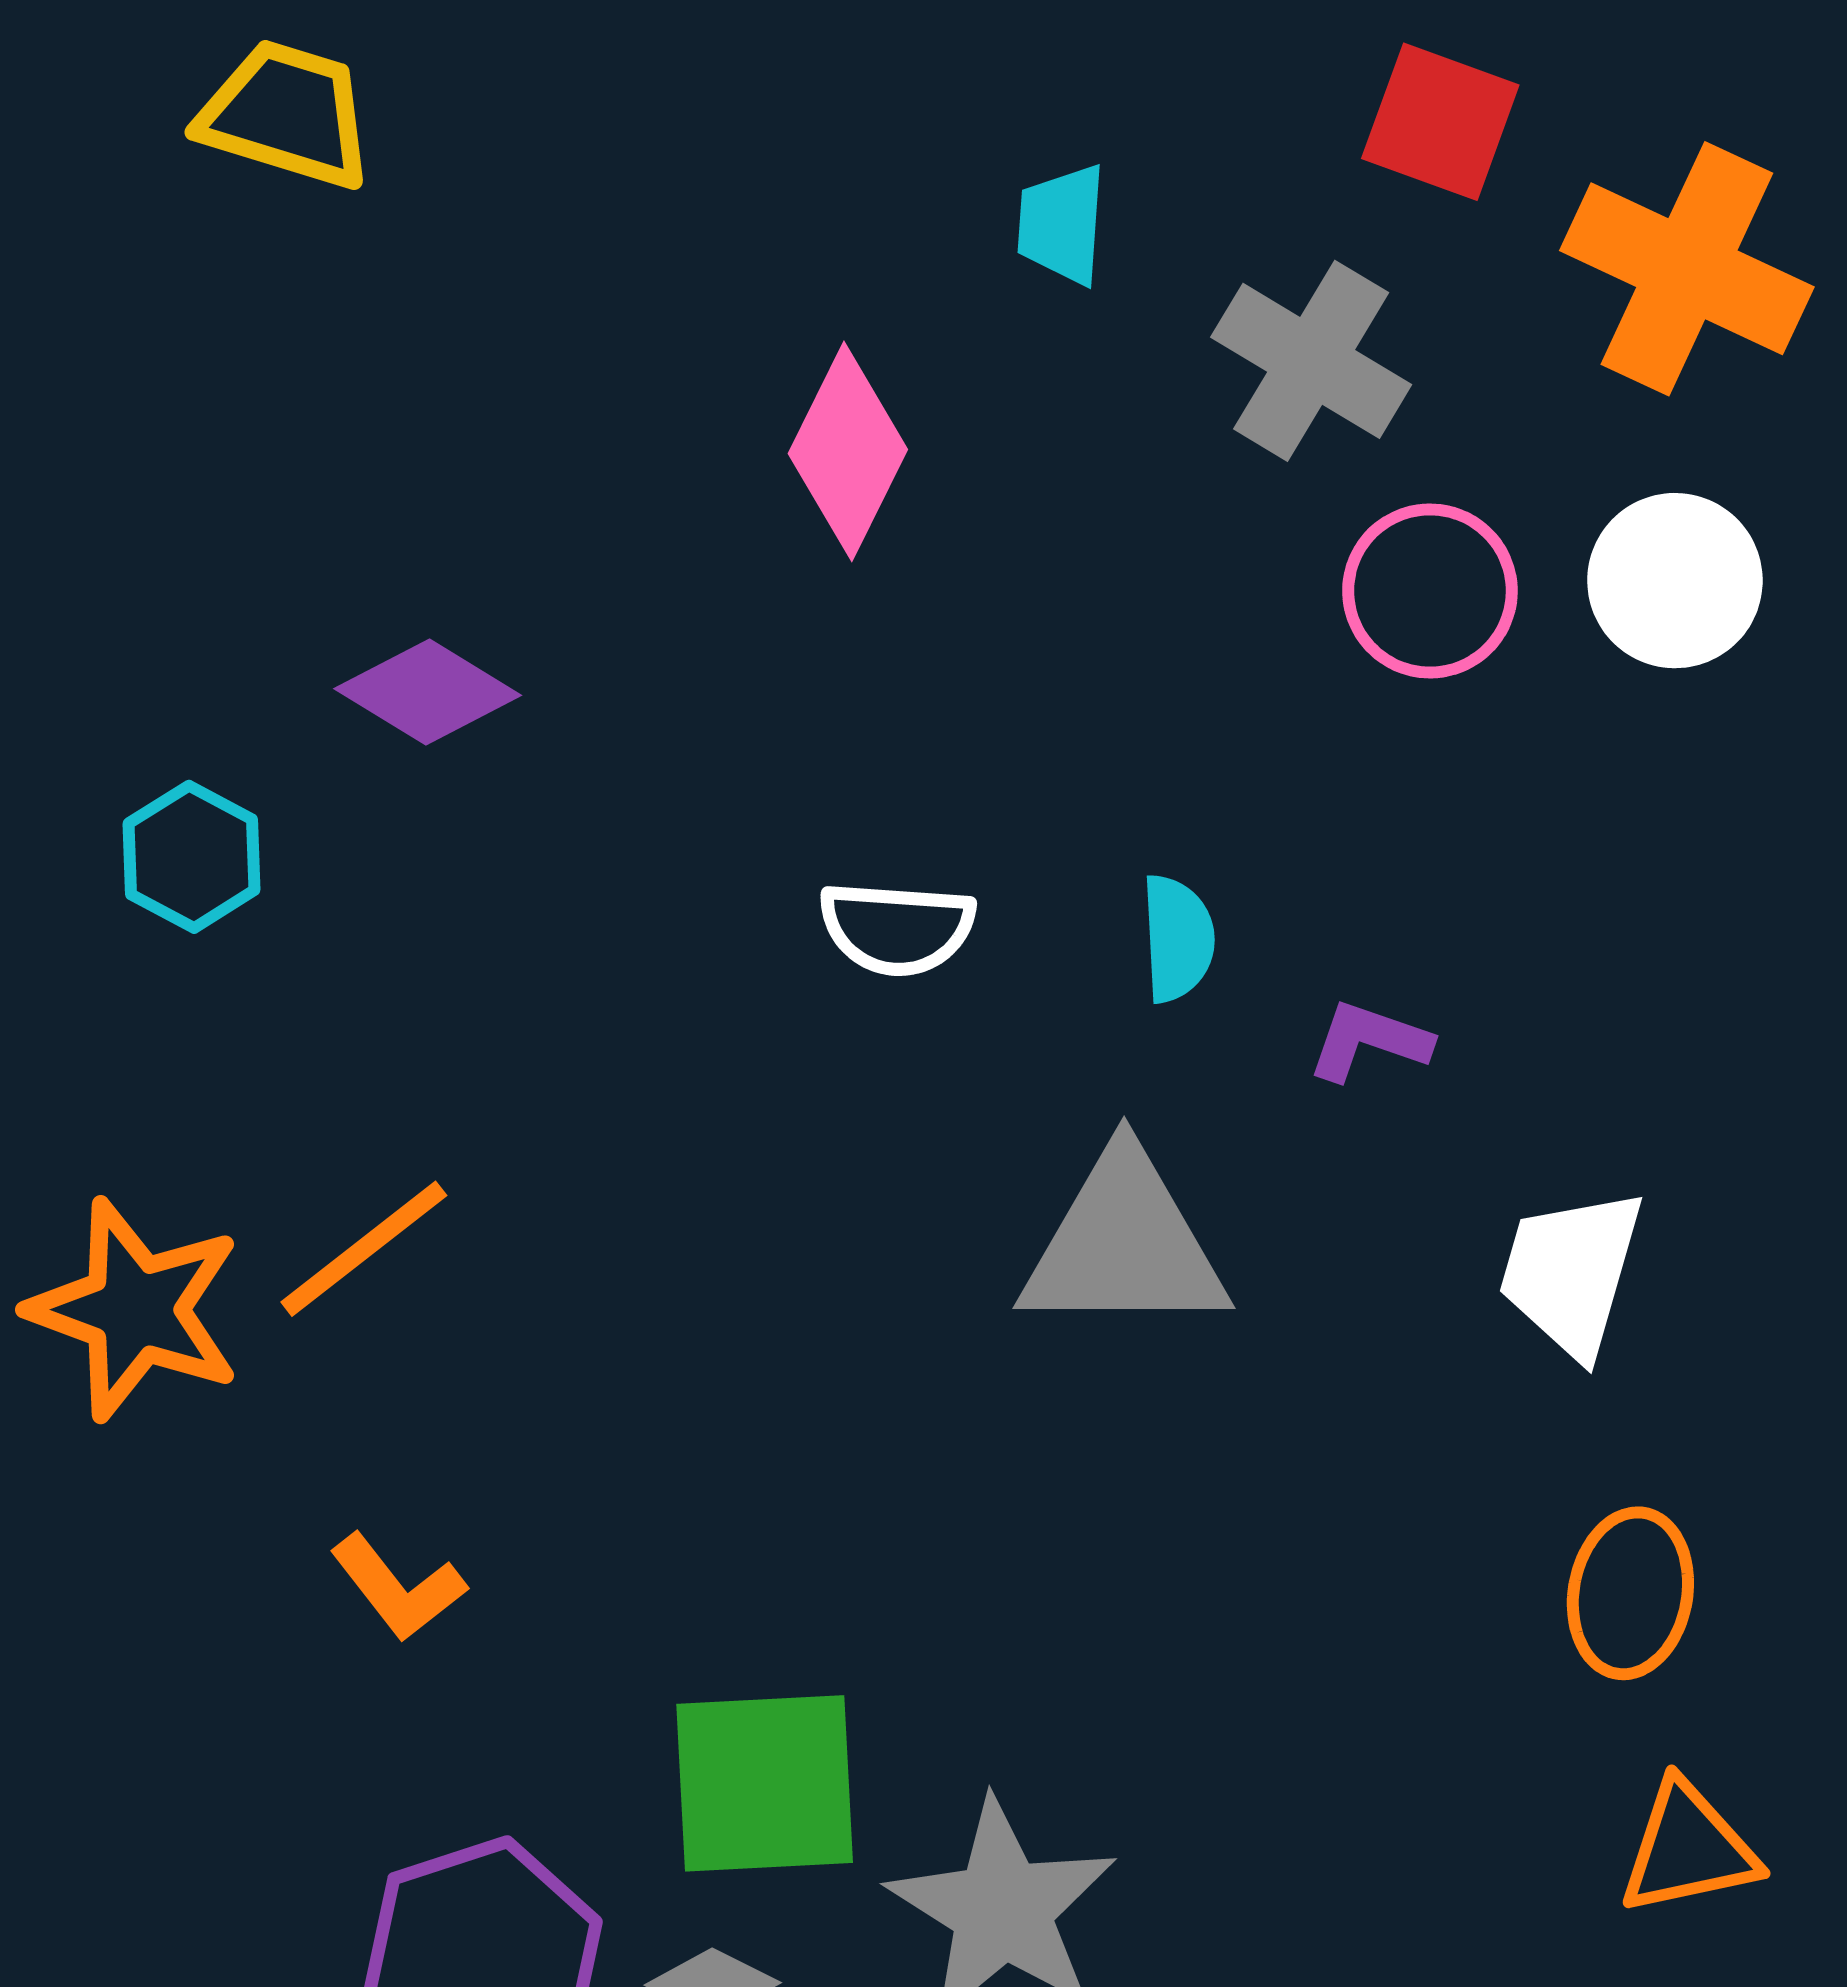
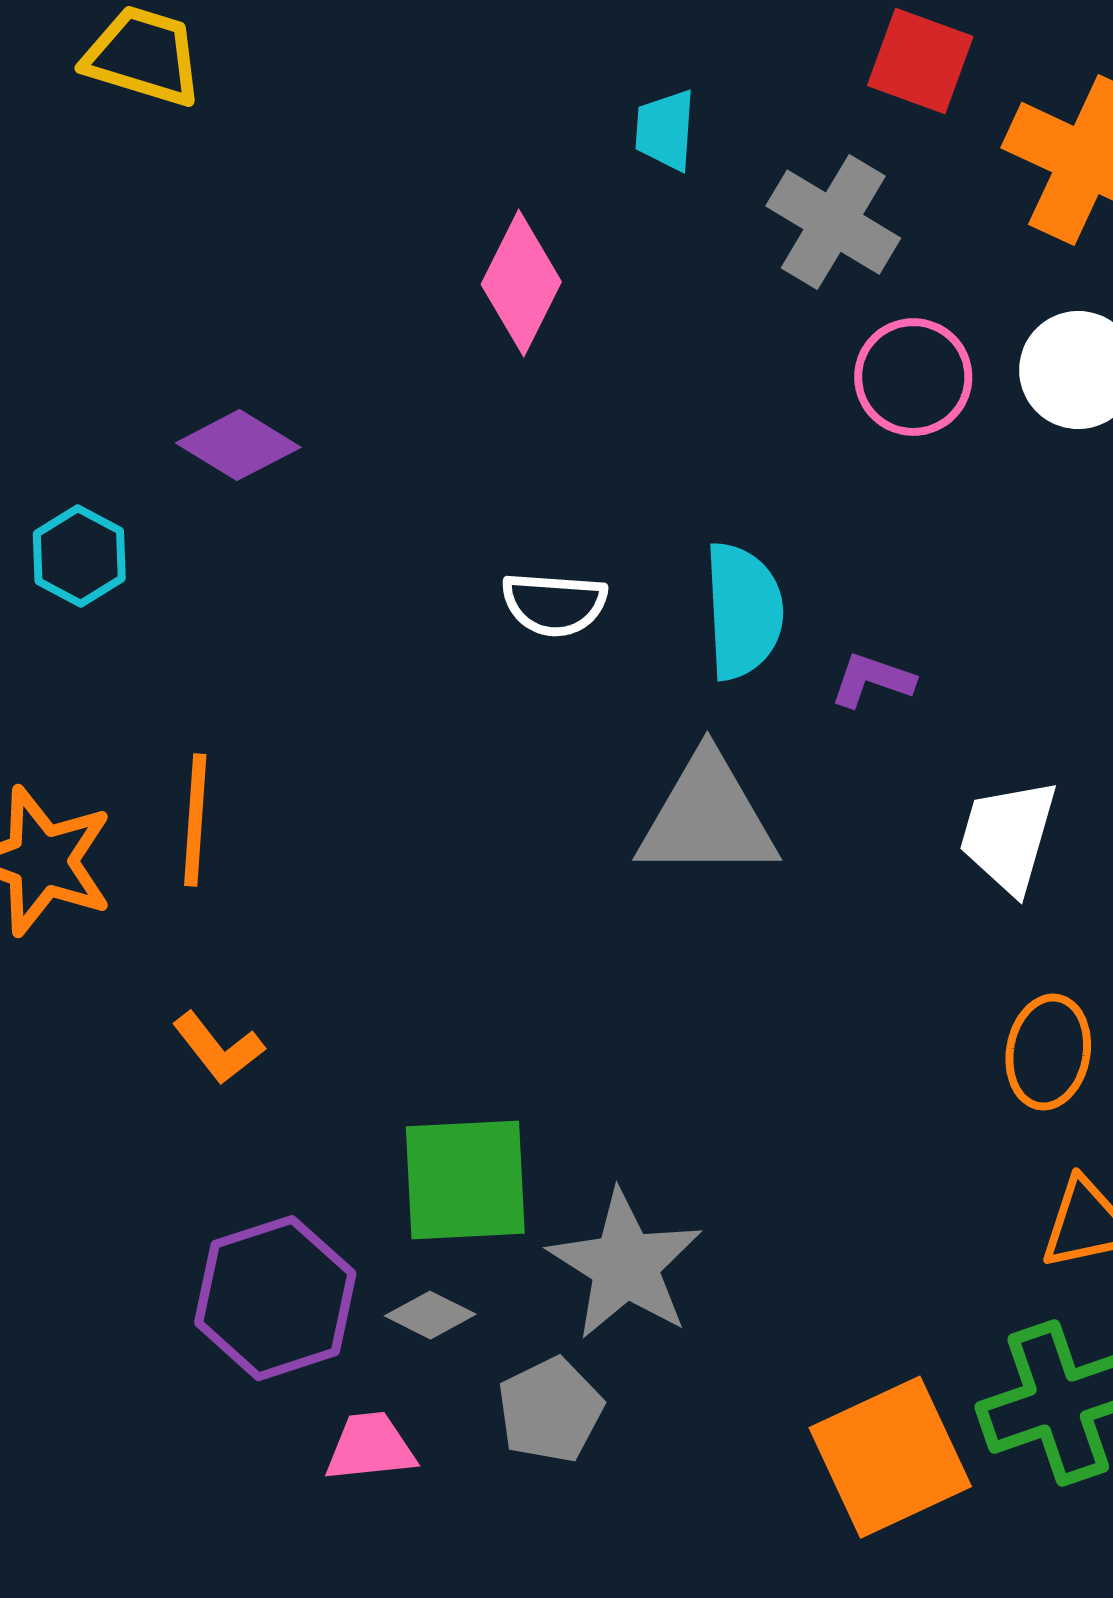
cyan semicircle: (1178, 938) -> (743, 611), size x1.6
orange line: (364, 1249) -> (195, 820), turned -48

